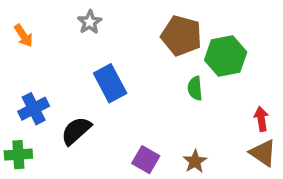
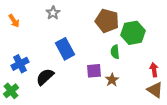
green cross: (18, 155) -> (11, 91), turned -35
purple square: (146, 160) -> (94, 71), moved, turned -35
brown star: (195, 161) -> (112, 80), moved

